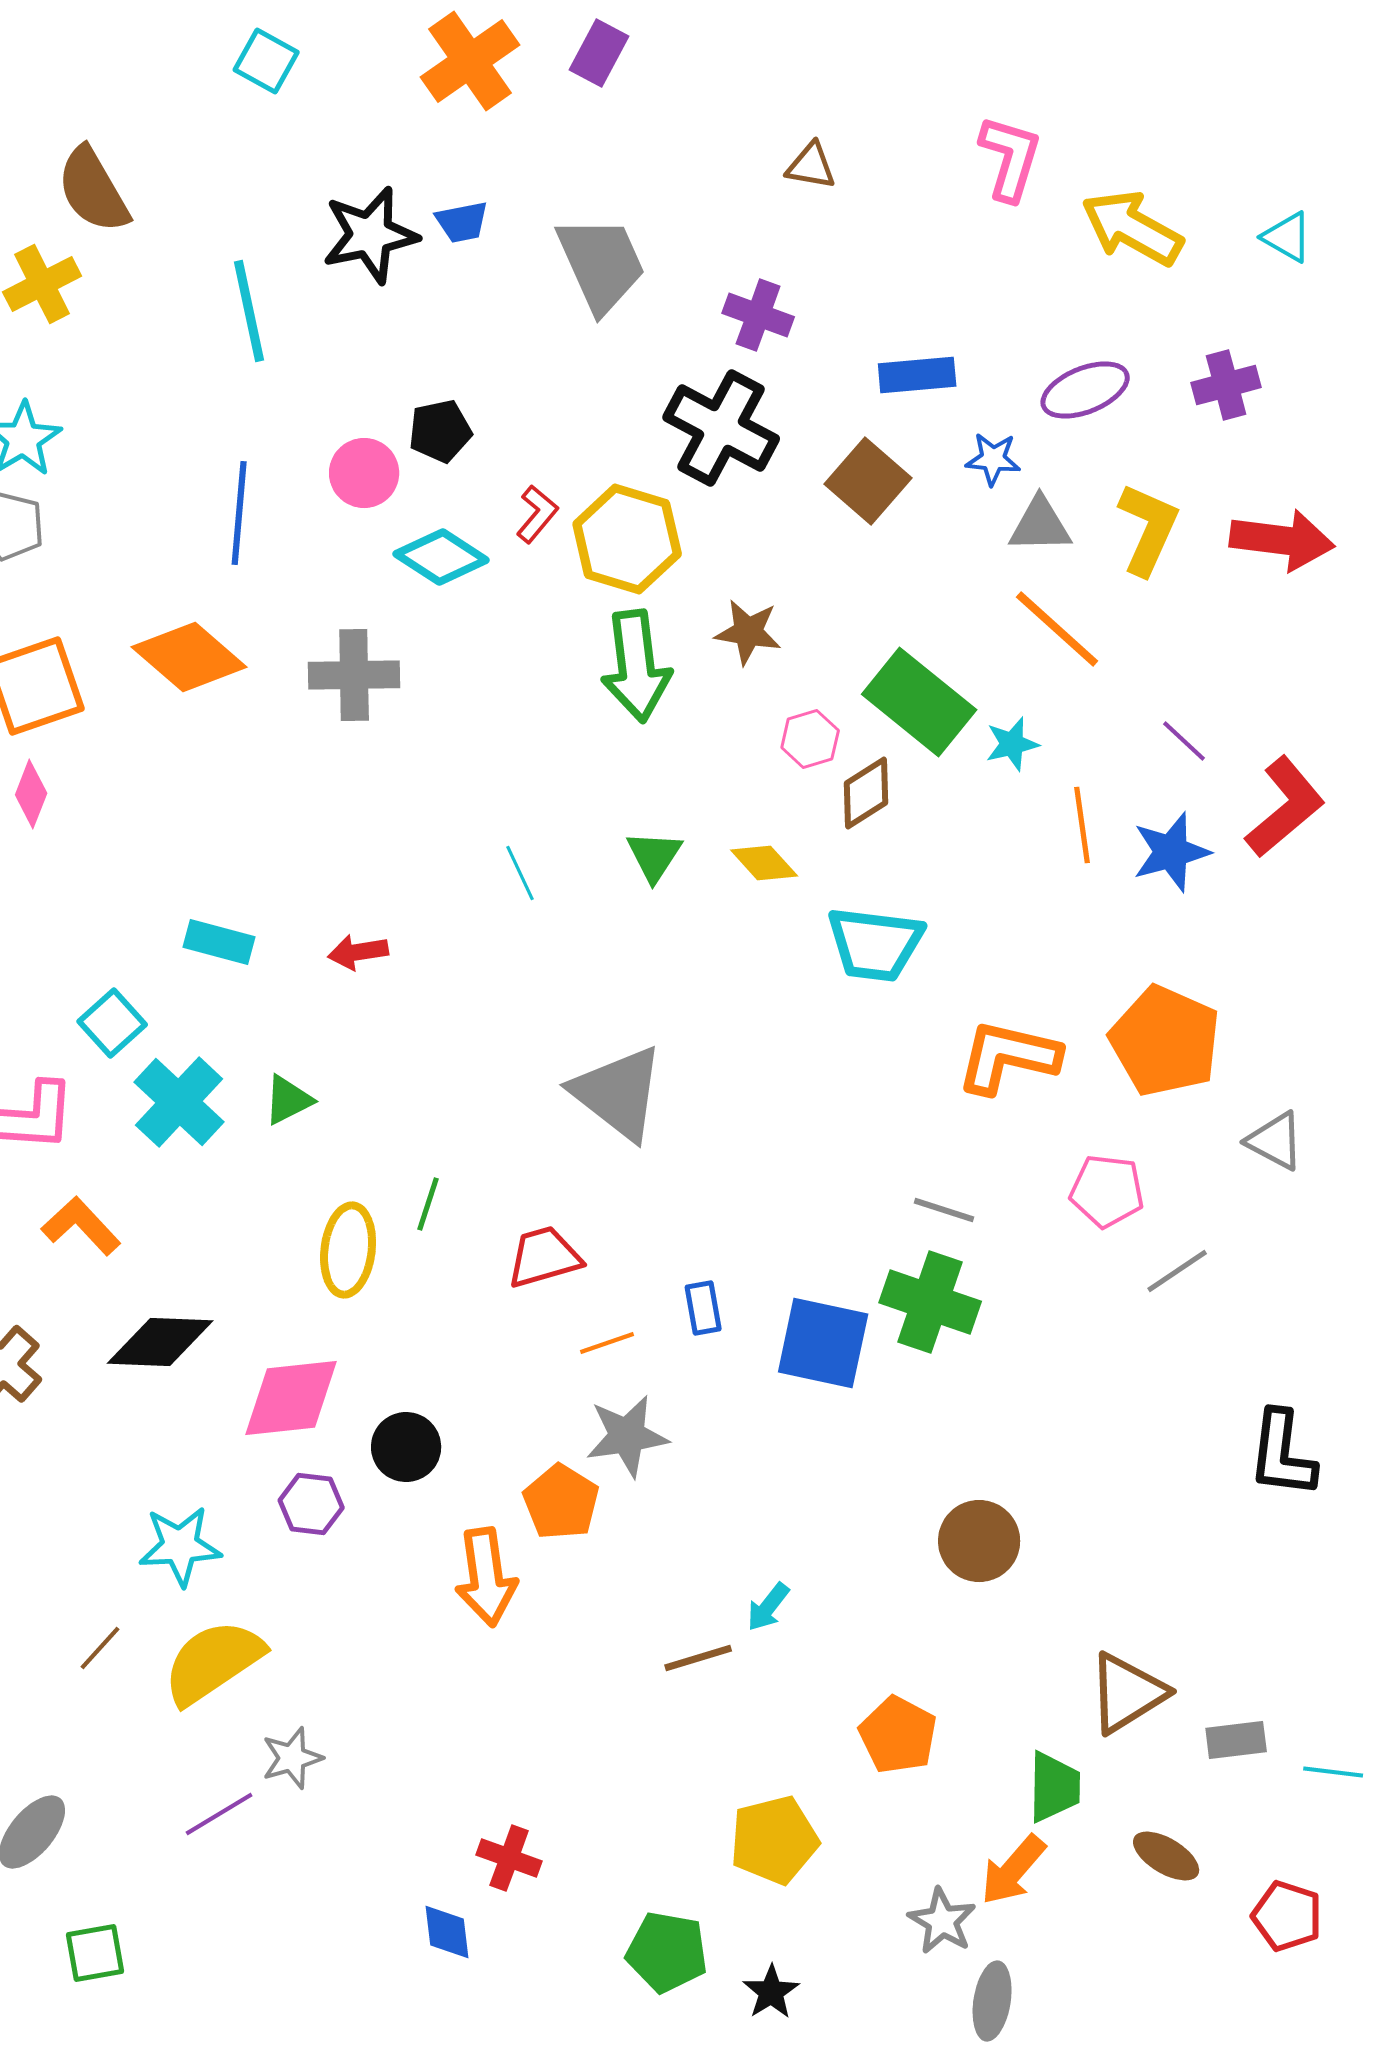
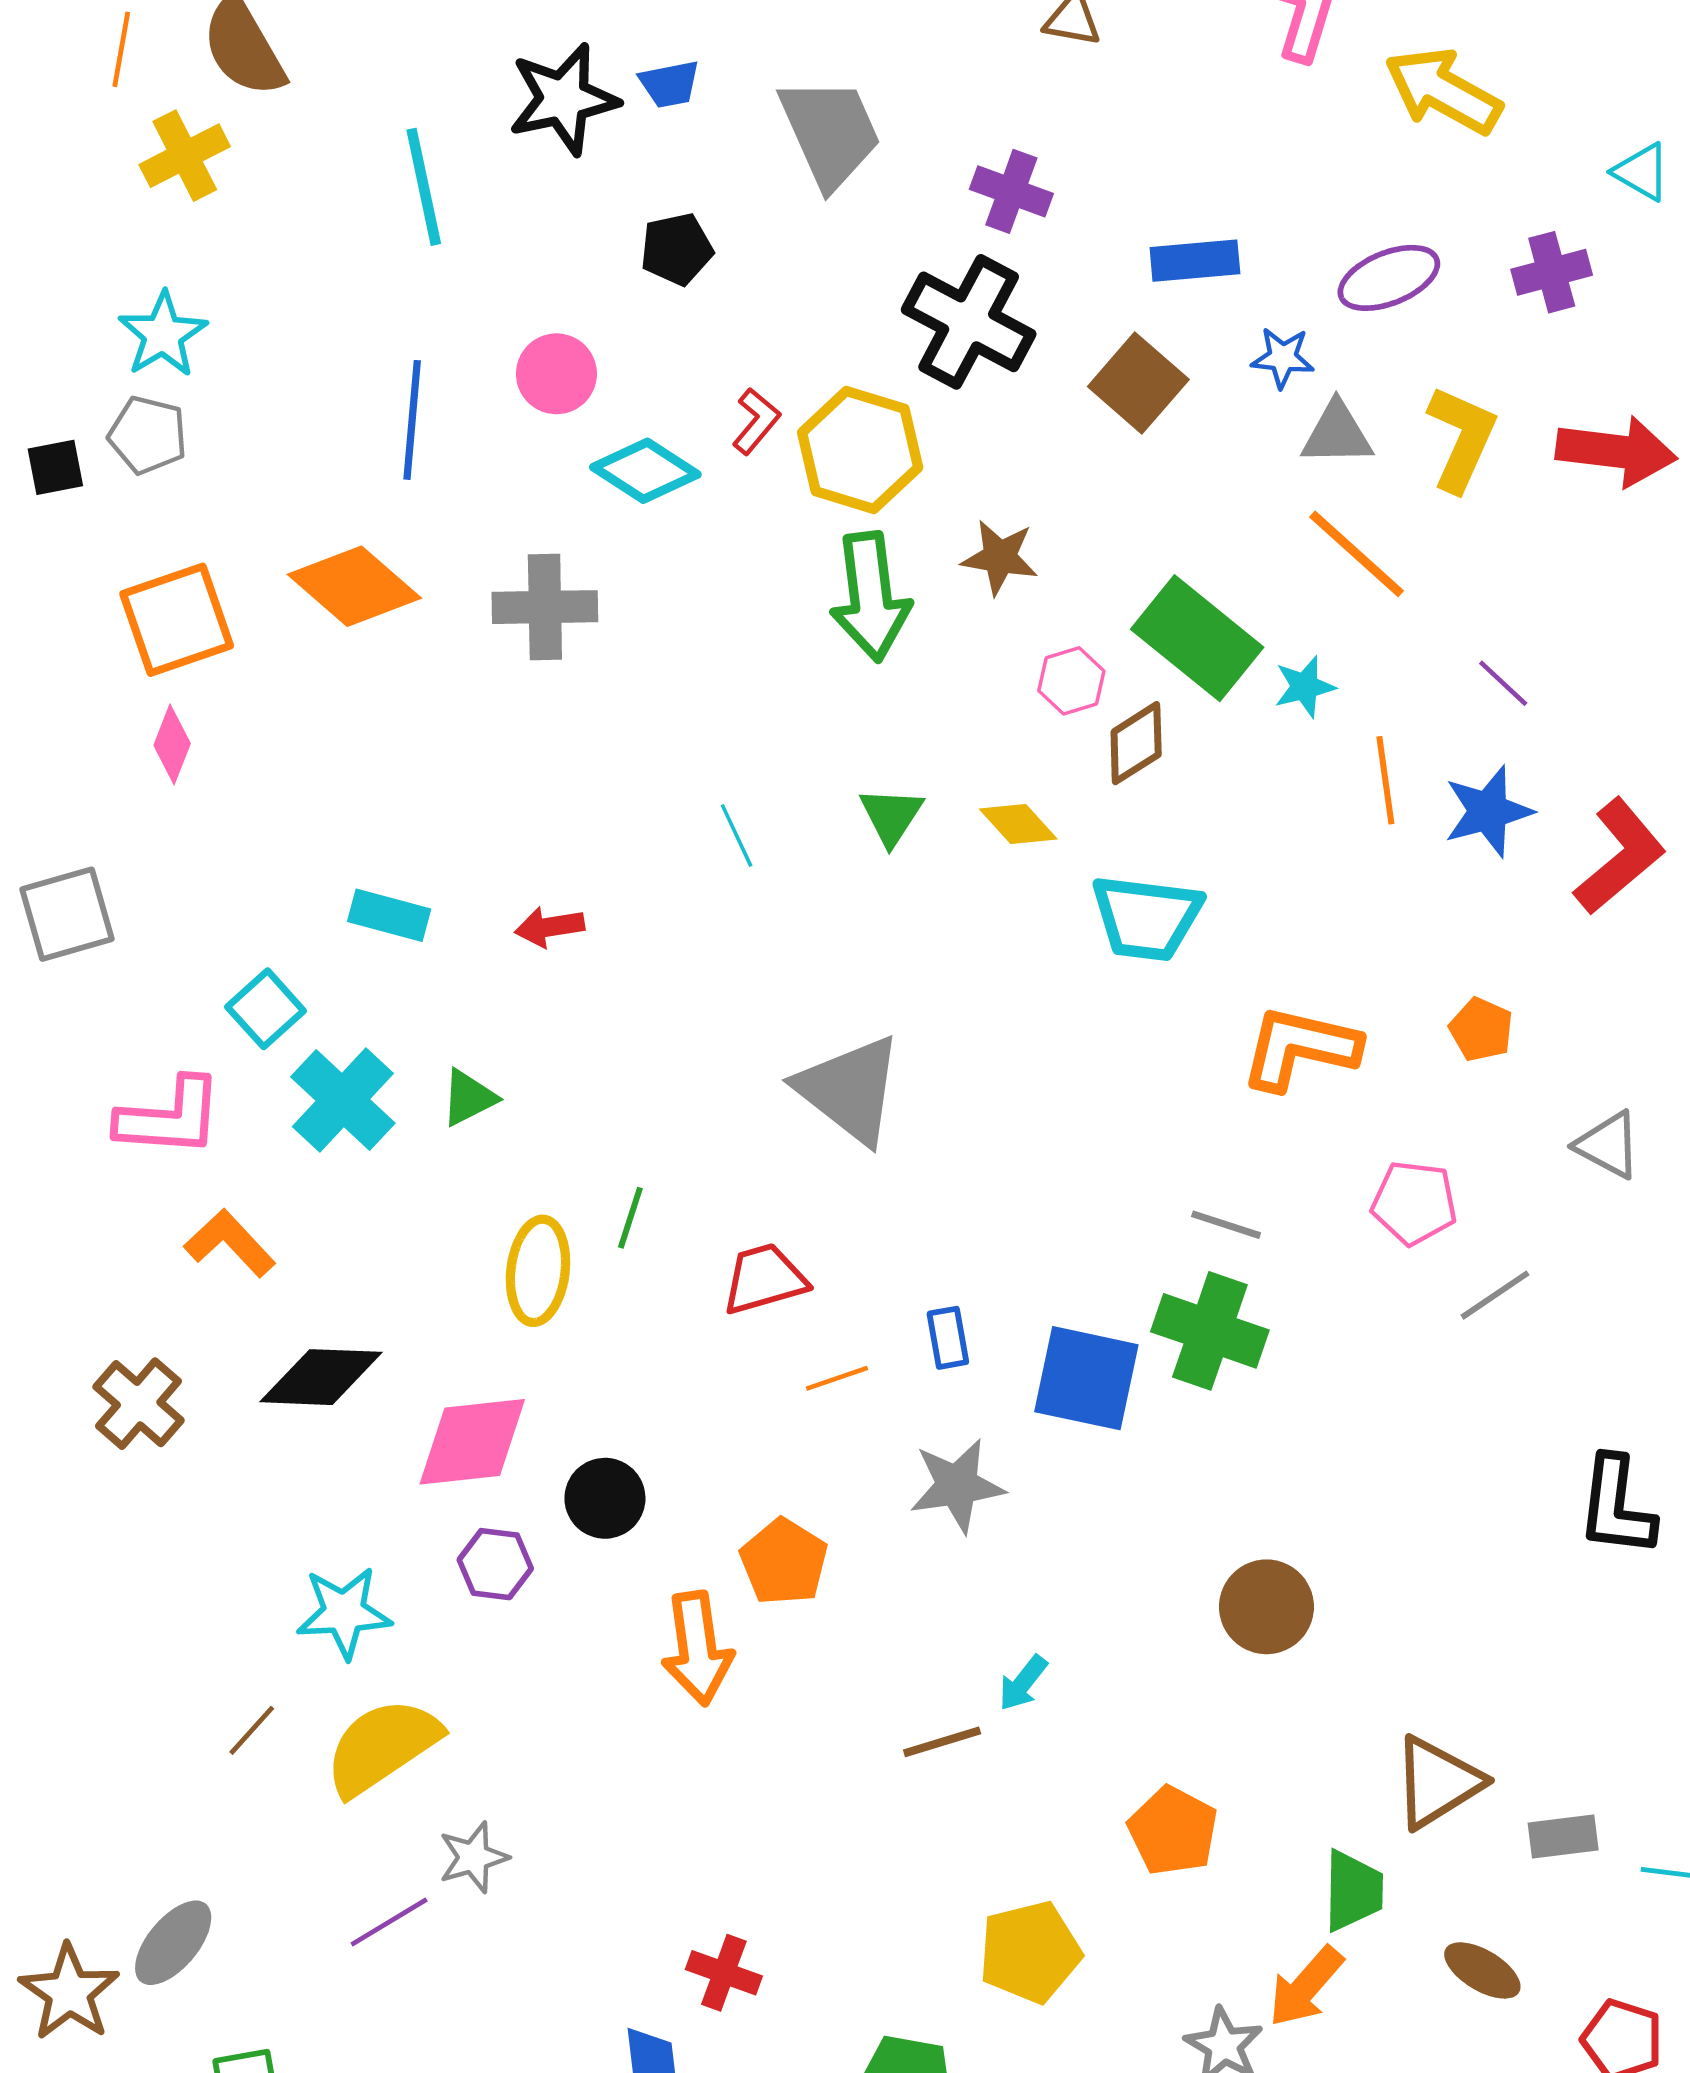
cyan triangle: (1287, 237) -> (1642, 172), moved
black pentagon: (440, 431) -> (677, 249), moved
red L-shape: (1285, 807) -> (1620, 856), moved
orange pentagon: (1165, 1041) -> (1481, 1030), size x0.5
gray star: (627, 1436) -> (957, 1486), moved

